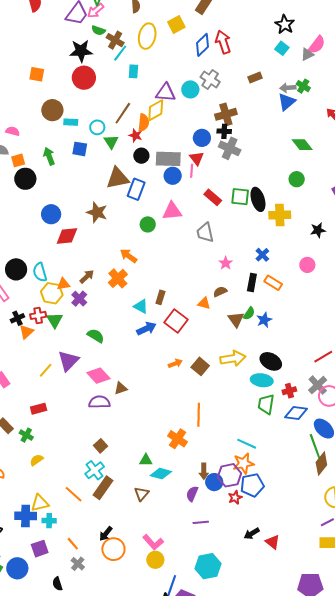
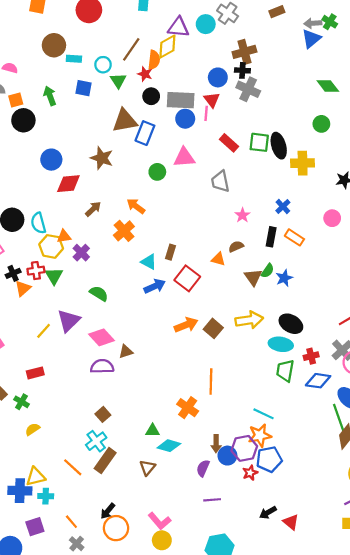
brown arrow: (87, 277) -> (93, 209), moved
orange arrow: (175, 363) -> (186, 325), size x1.5

